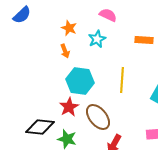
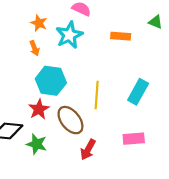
cyan star: (97, 39) -> (69, 35), size x1.4
yellow line: (122, 80) -> (97, 95), moved

